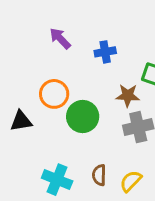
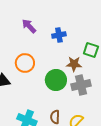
green circle: (83, 116) -> (56, 80), moved

